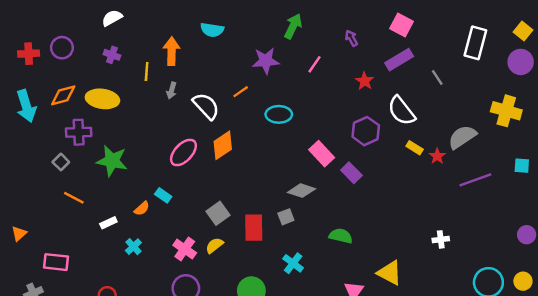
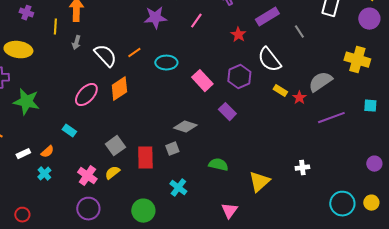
orange line: (241, 92) -> (134, 53), moved
pink rectangle: (322, 154) -> (202, 81), moved
orange semicircle: (142, 208) -> (47, 152), moved
yellow triangle: (390, 273) -> (259, 182), moved, turned 50

